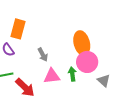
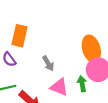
pink triangle: (52, 76) -> (59, 87), turned 30

